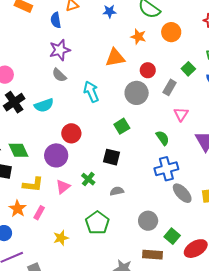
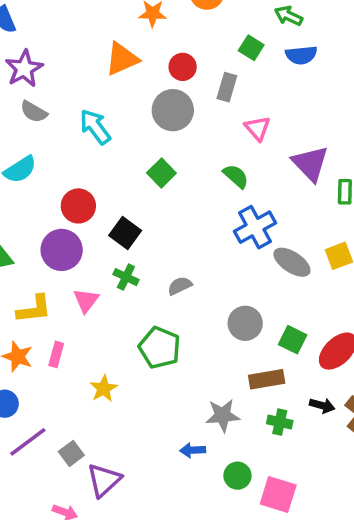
black square: (111, 157) -> (125, 233), moved, turned 36

